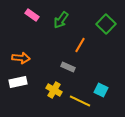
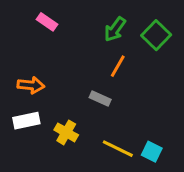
green arrow: (61, 20) -> (115, 29), moved
yellow cross: (54, 90) -> (66, 132), moved
cyan square: (101, 90) -> (152, 152), moved

